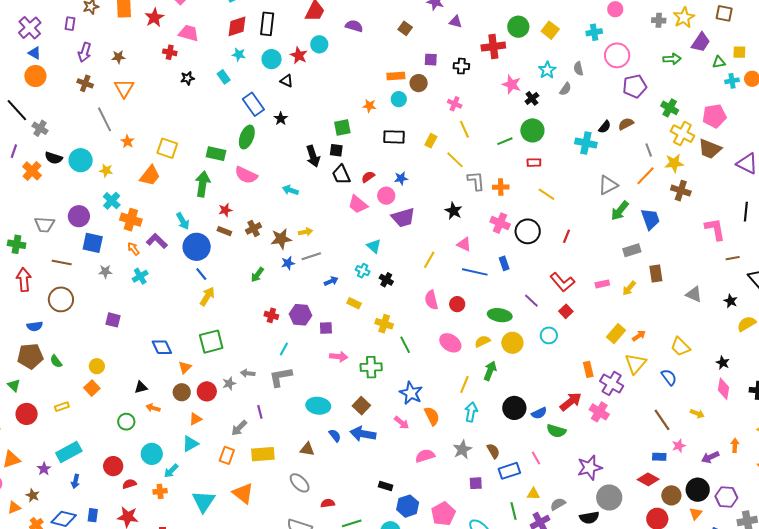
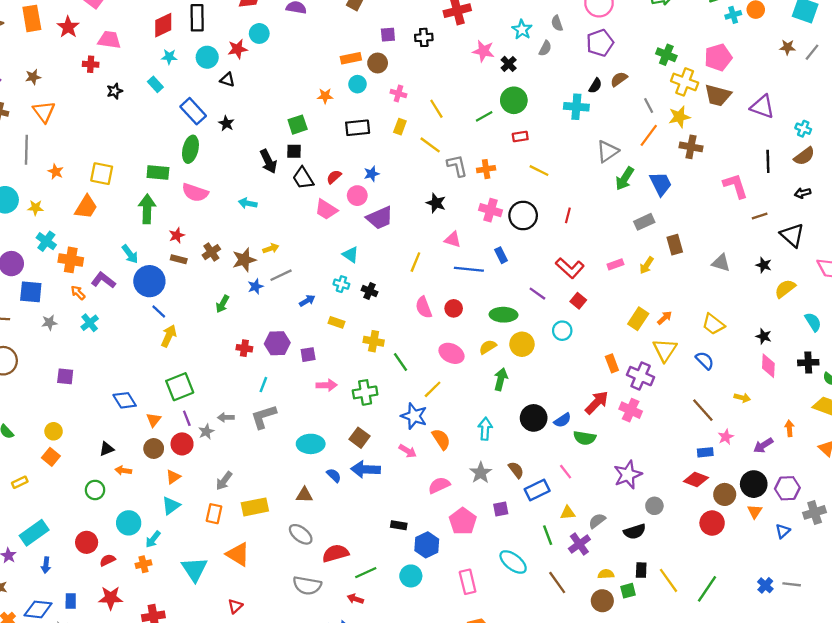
red star: (299, 55) -> (238, 49), turned -30
purple pentagon: (635, 86) -> (600, 43), moved
pink cross: (455, 104) -> (398, 93), moved
gray line: (104, 119) -> (26, 150), turned 35
yellow line: (464, 385) -> (433, 389), moved, turned 30
purple line: (260, 412) -> (187, 418), moved
gray circle: (609, 498) -> (654, 506), size x0.6
red semicircle: (328, 503) -> (336, 553), size x1.6
pink pentagon: (443, 514) -> (463, 521), moved

